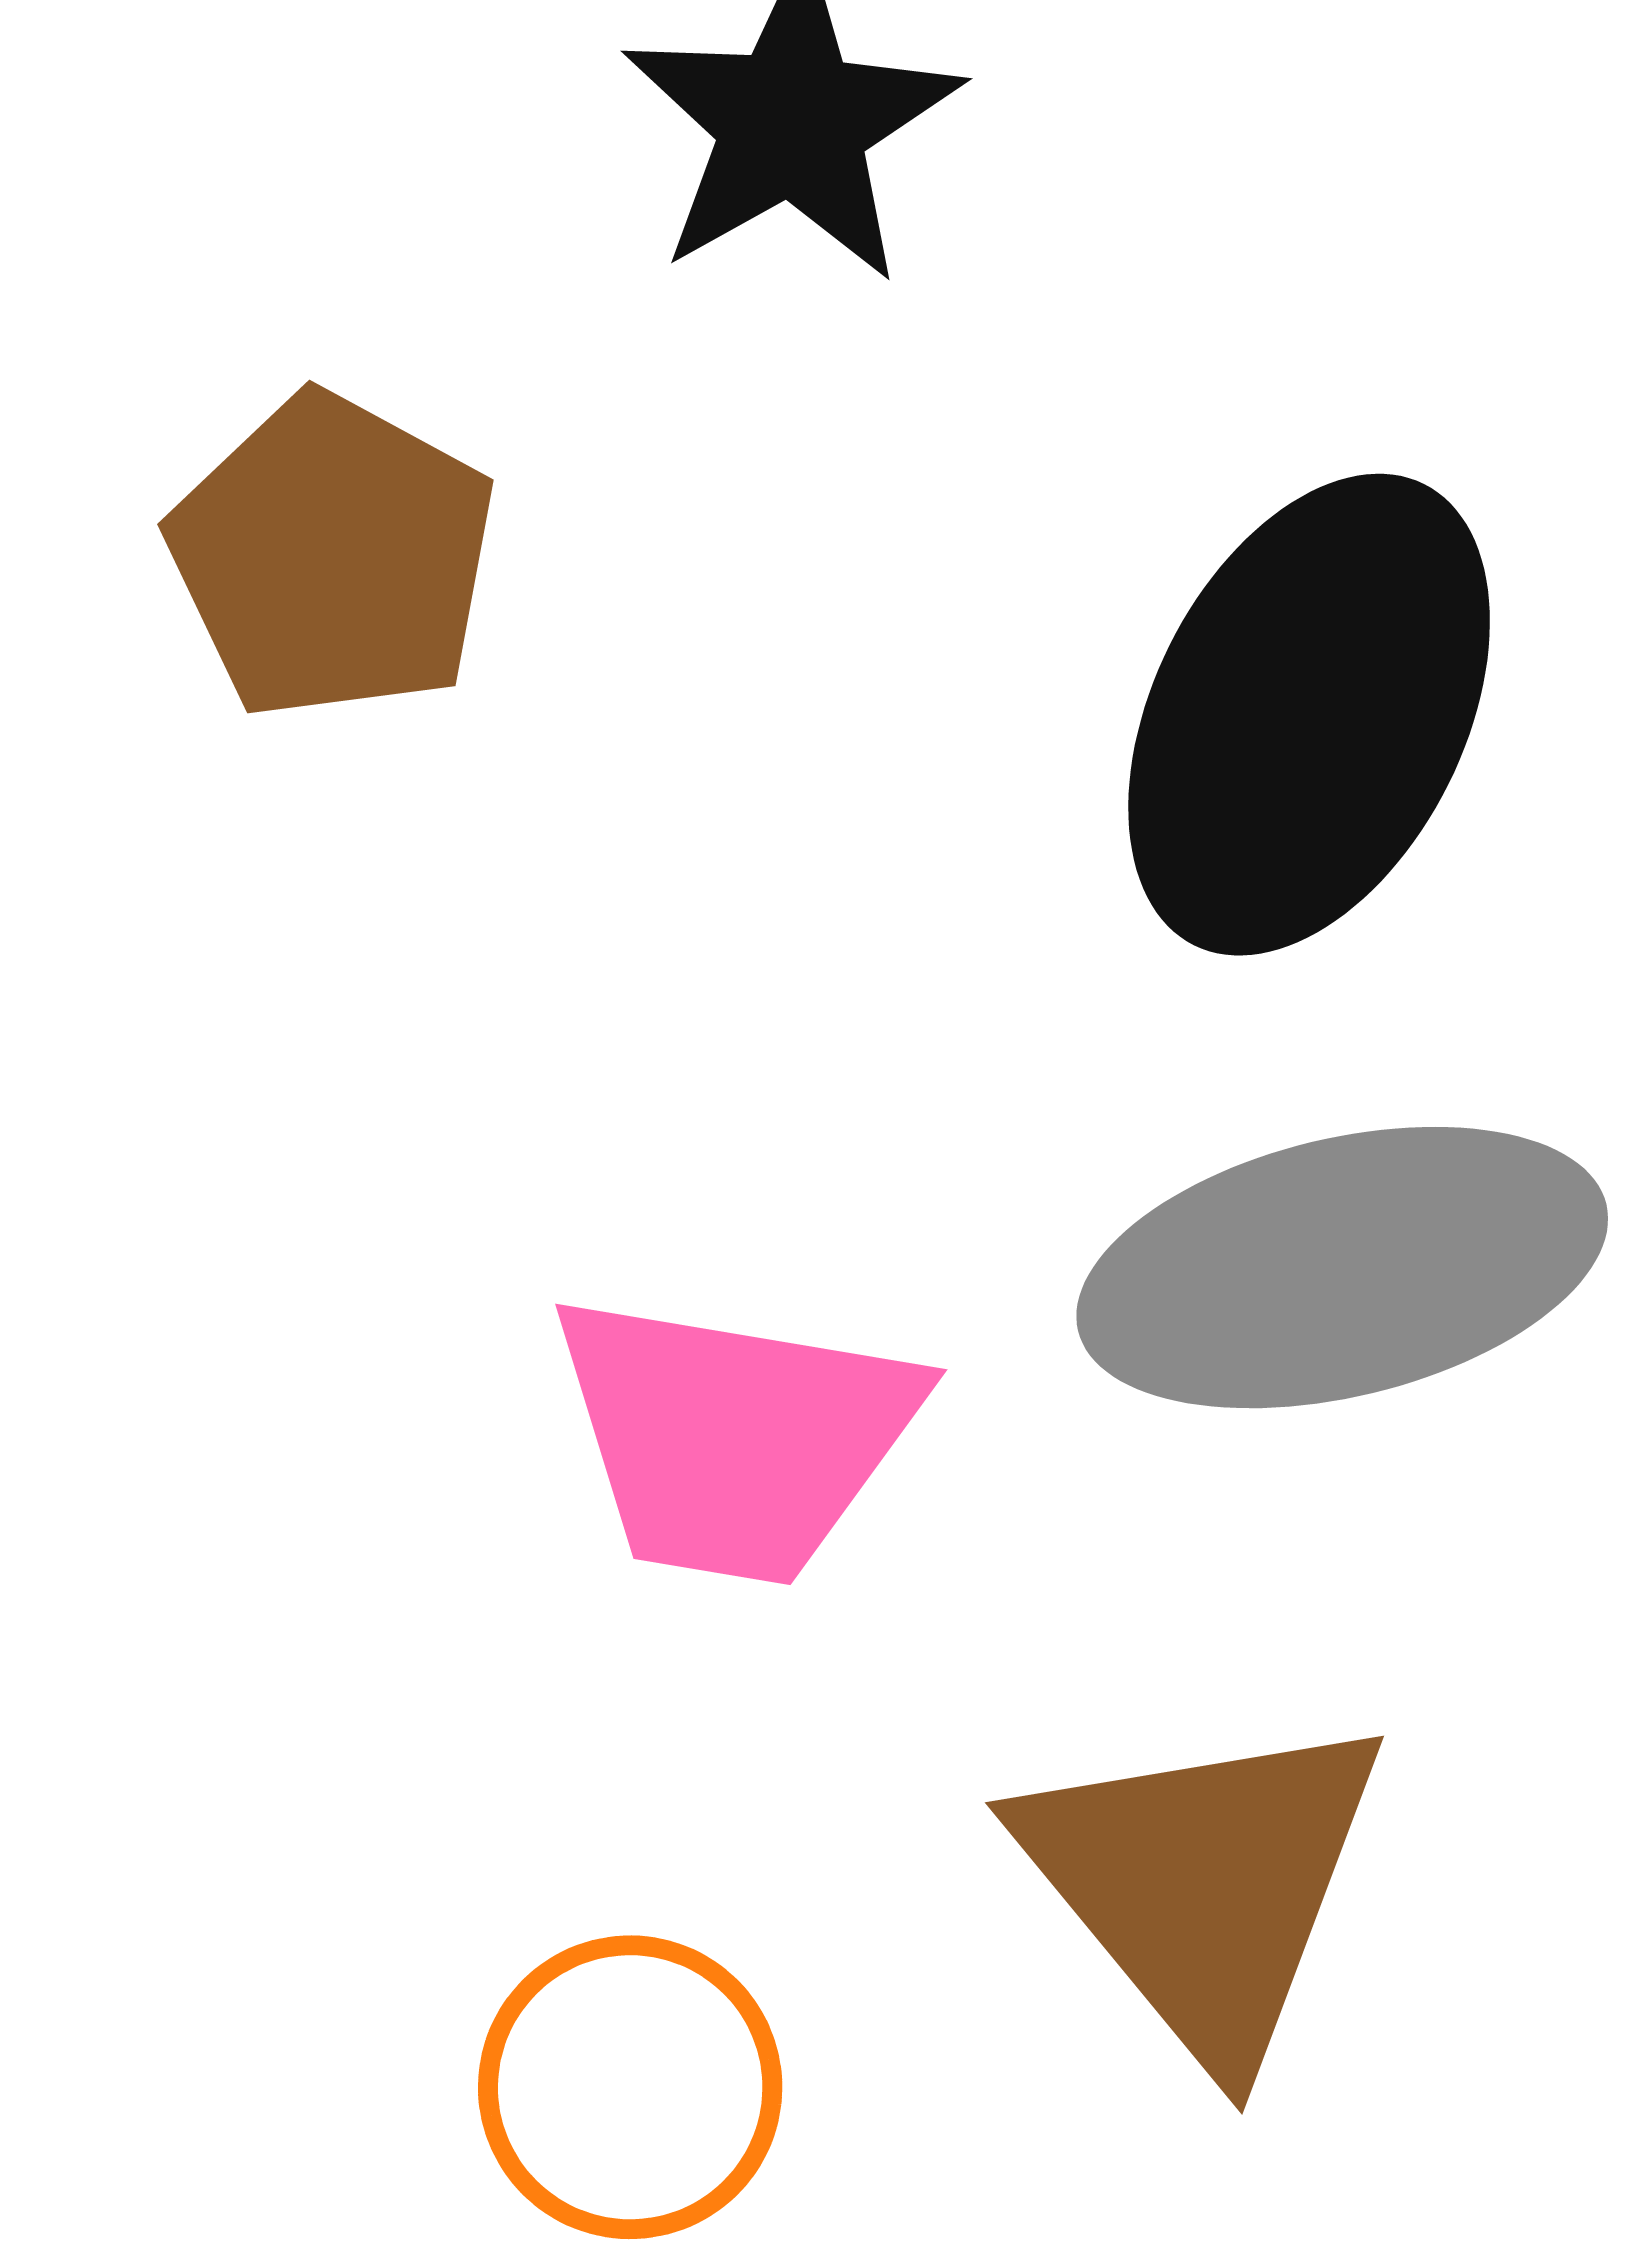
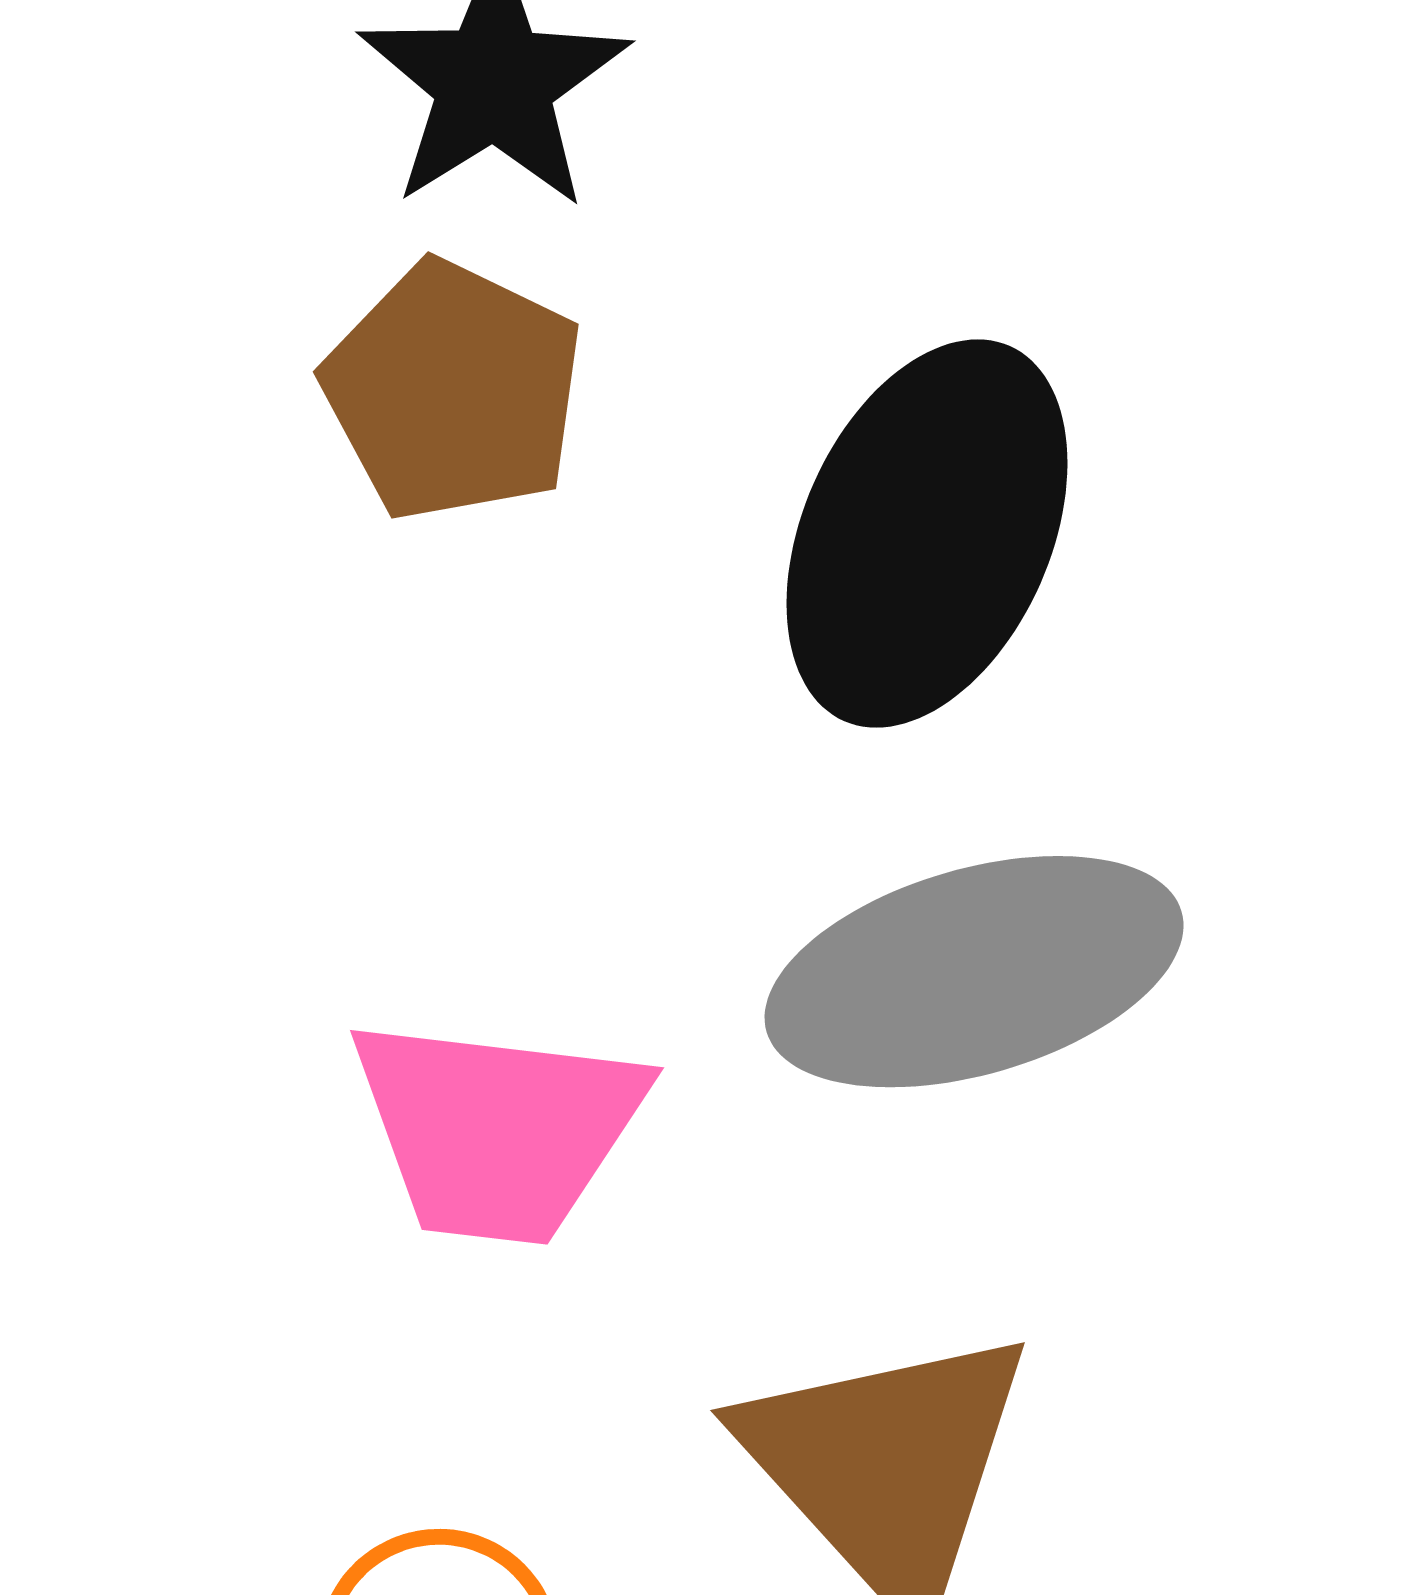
brown pentagon: (333, 557) -> (453, 391), moved

